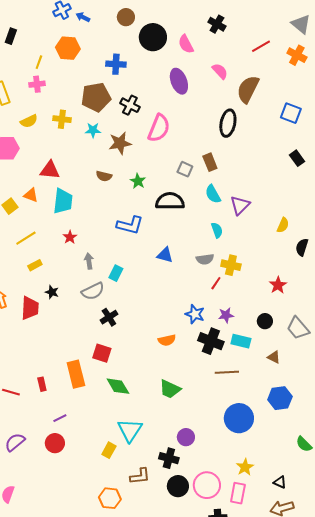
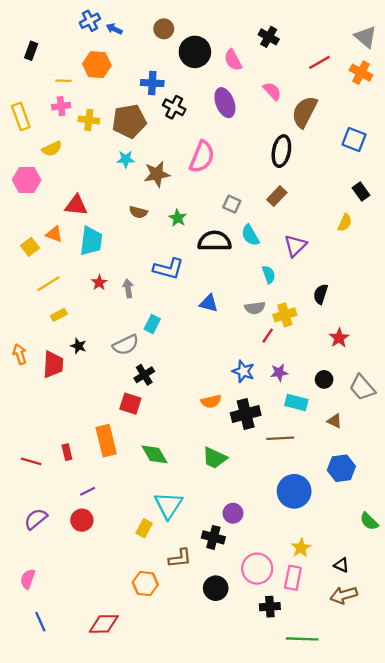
yellow line: (39, 62) -> (63, 81), turned 72
black cross: (130, 105) -> (174, 107), moved
yellow cross: (62, 119) -> (89, 120), moved
brown rectangle: (210, 162) -> (277, 196), moved, turned 66
cyan semicircle: (213, 194) -> (250, 235), moved
yellow semicircle: (283, 225) -> (345, 223), moved
black semicircle: (302, 247) -> (321, 294), moved
gray arrow: (89, 261) -> (128, 288), moved
yellow cross: (231, 265) -> (285, 315), turned -30
black cross: (211, 341) -> (246, 414), moved, turned -35
red square: (102, 353) -> (130, 404), moved
black circle: (178, 486) -> (216, 588), moved

